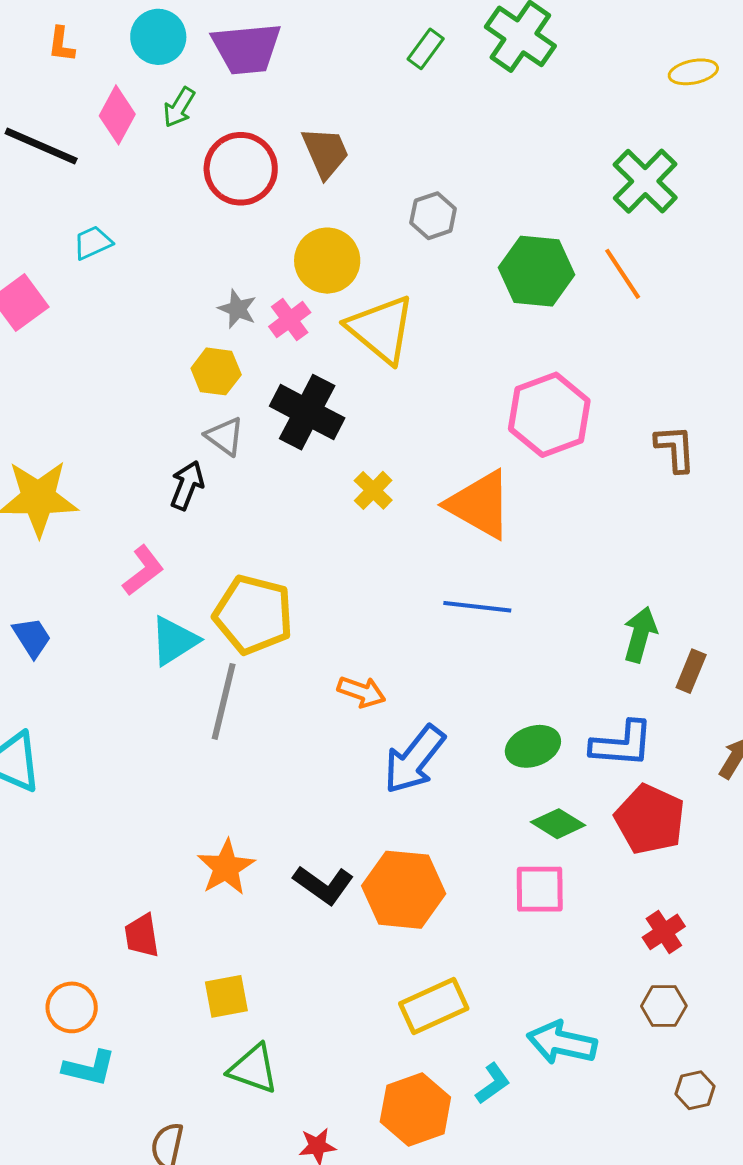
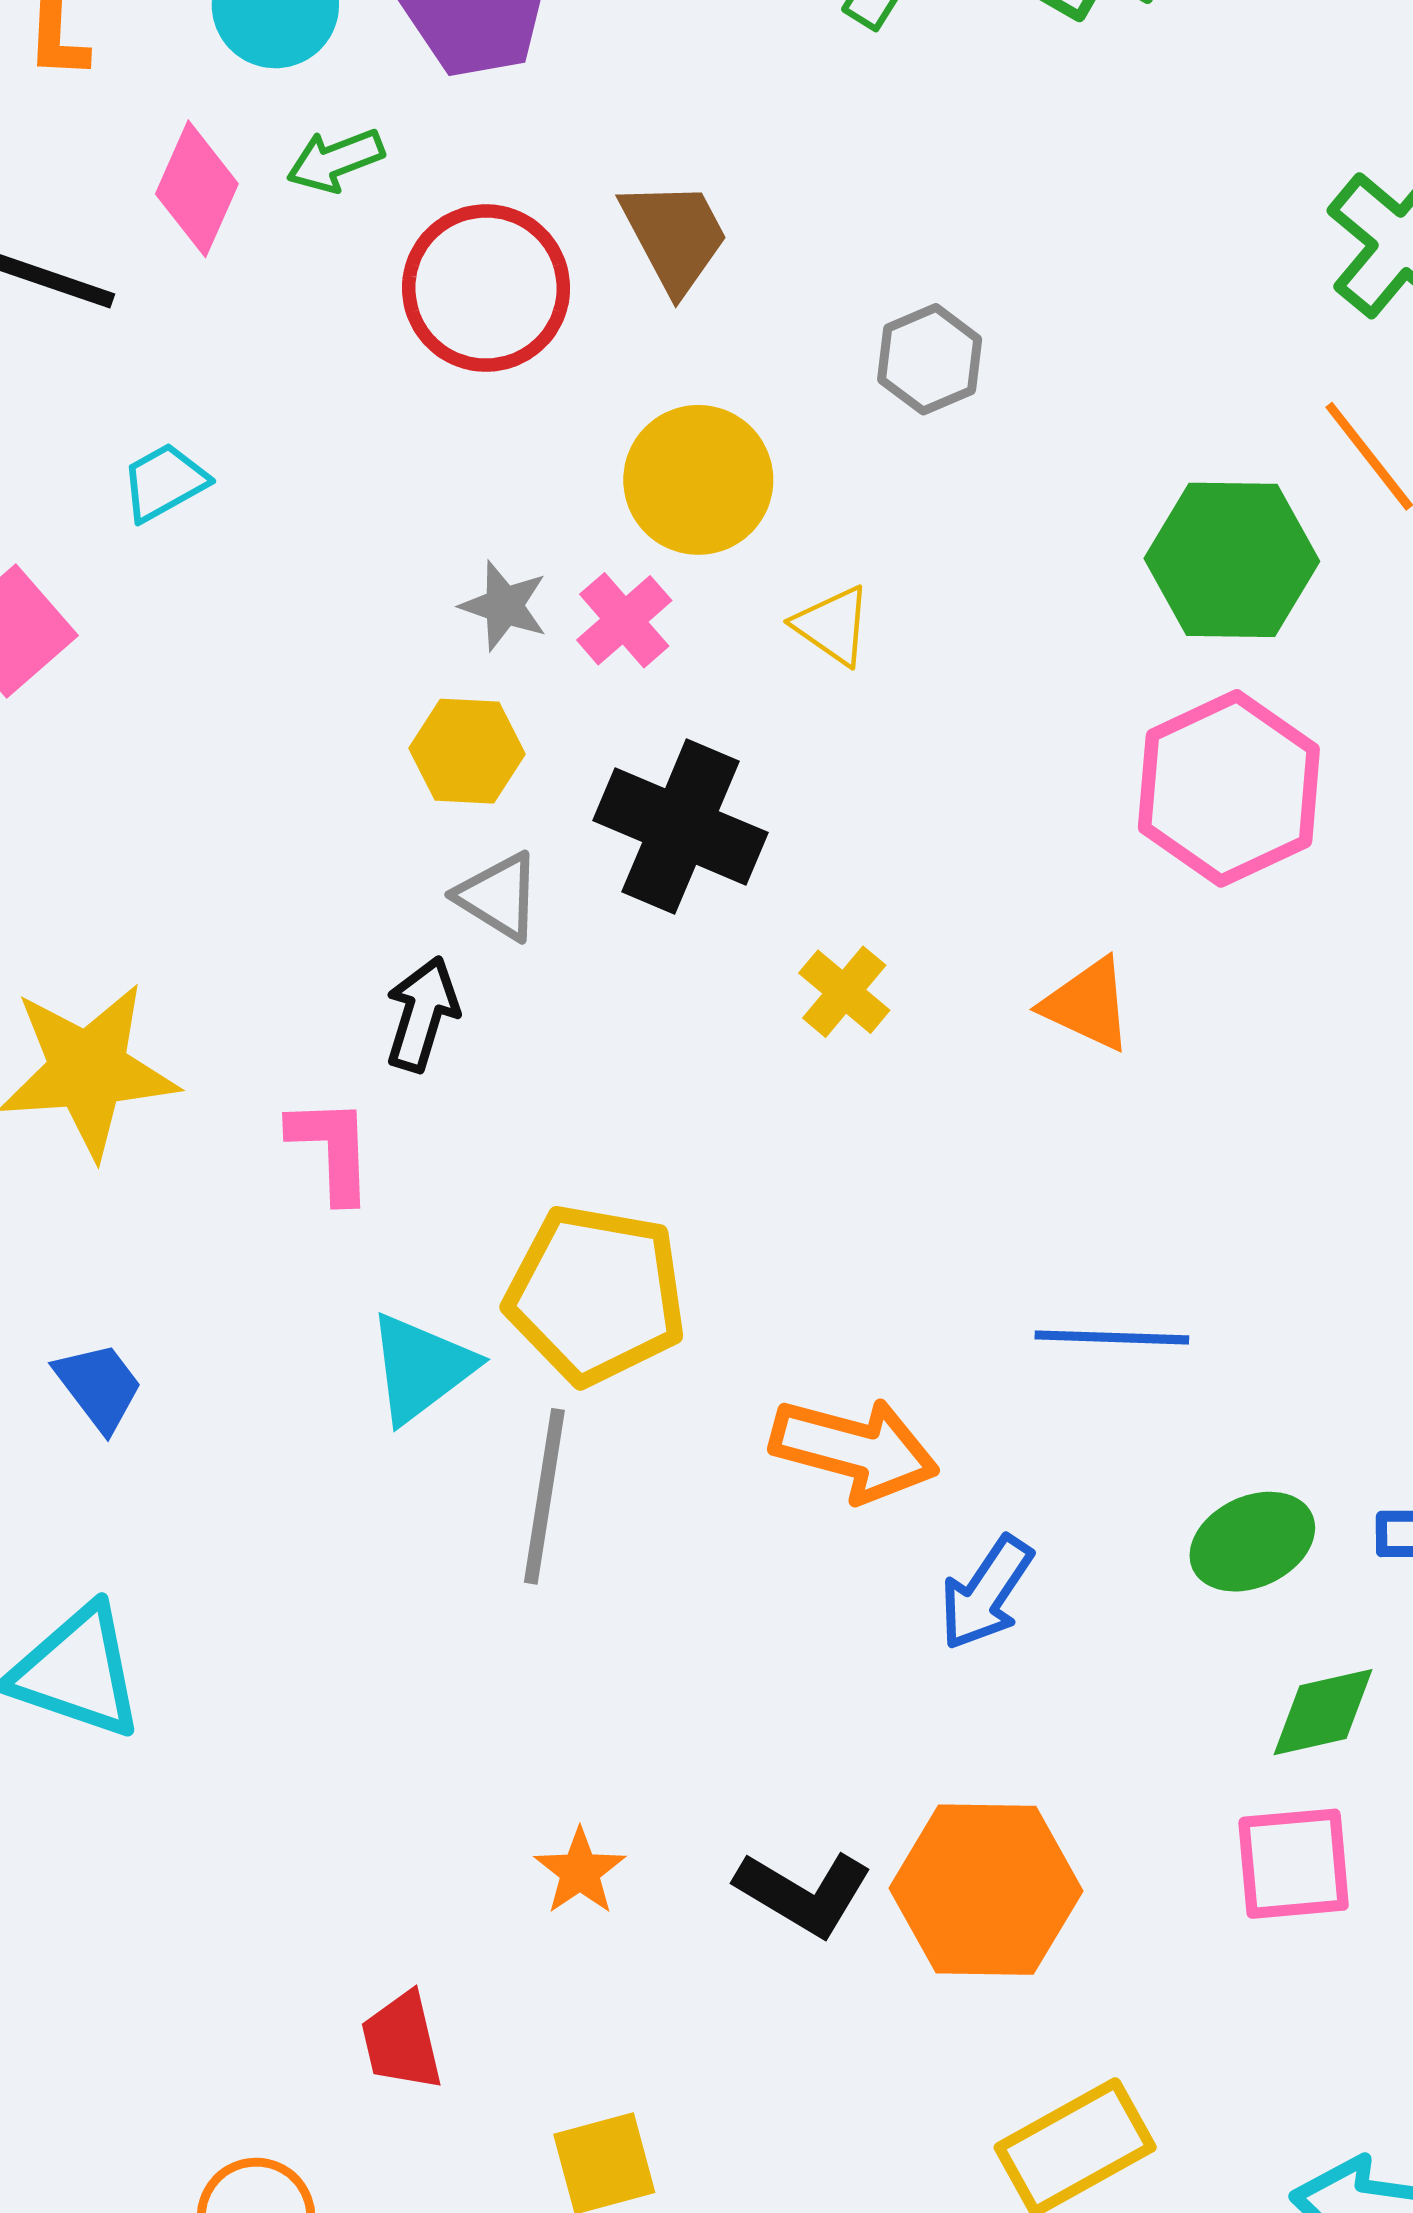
green arrow: (179, 107) -> (335, 160), turned 42
green hexagon: (537, 271) -> (1232, 560), moved
yellow triangle: (381, 329) -> (833, 625), size x0.5
orange triangle: (480, 505) -> (1088, 1004), size x0.6
pink L-shape: (143, 570) -> (331, 1149), moved, turned -50
blue line: (477, 607) -> (1112, 1337), moved
orange arrow: (361, 692) -> (854, 1449), size x1.5
blue arrow: (414, 759) -> (986, 1593), size x0.7
green diamond: (558, 824) -> (1323, 1712), turned -40
orange star: (226, 867) -> (580, 1871), size x0.7

